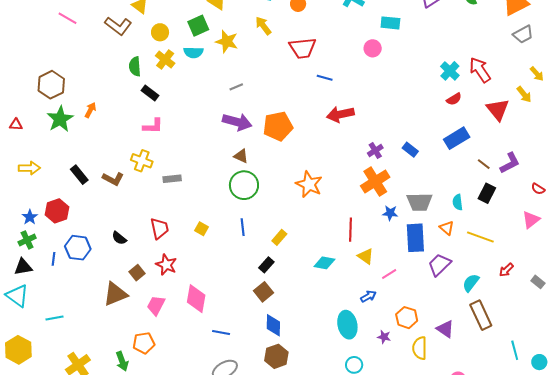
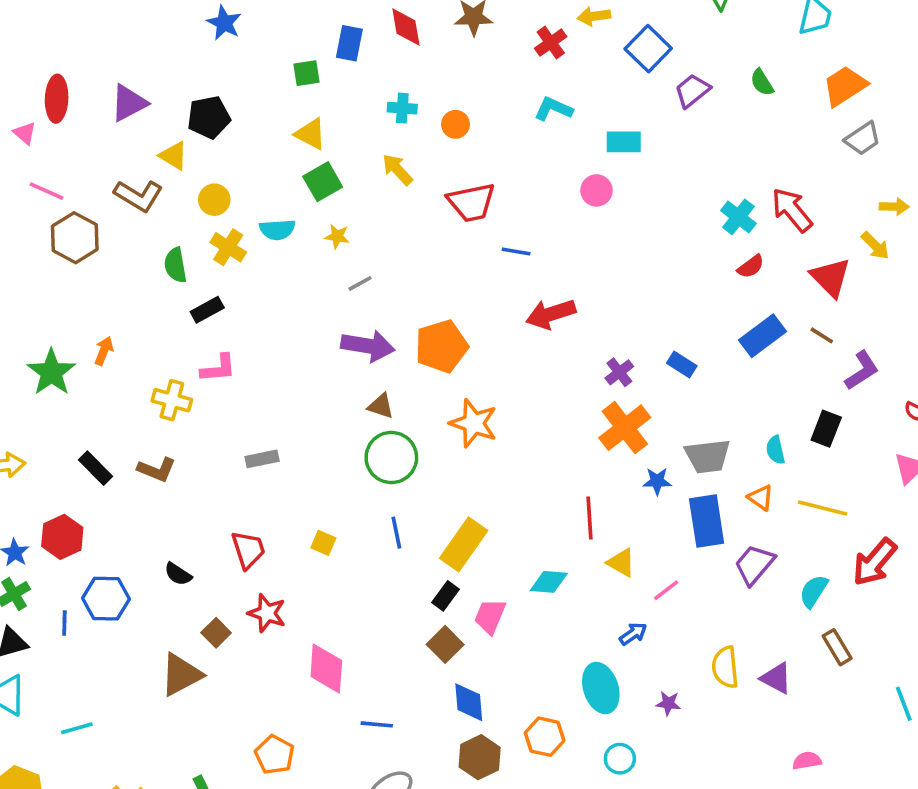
green square: (198, 26) -> (323, 182), moved
yellow star: (227, 41) -> (337, 236), moved, size x0.6
yellow arrow: (537, 74) -> (894, 207), turned -42
brown hexagon: (51, 85) -> (75, 238), moved
black rectangle: (150, 93) -> (207, 310), turned -60
yellow cross: (142, 161) -> (172, 400), moved
brown line: (484, 164) -> (822, 335), moved
orange star: (309, 184) -> (474, 423), moved
yellow rectangle: (279, 237) -> (464, 544), size x1.8
red arrow: (506, 270) -> (875, 562), size x1.8
pink trapezoid: (156, 305) -> (490, 616), moved
brown rectangle: (481, 315) -> (837, 647), size x0.7
orange hexagon: (407, 318) -> (545, 737), moved
orange pentagon: (144, 343) -> (274, 755), moved, turned -30
yellow semicircle: (420, 348) -> (725, 667), moved

